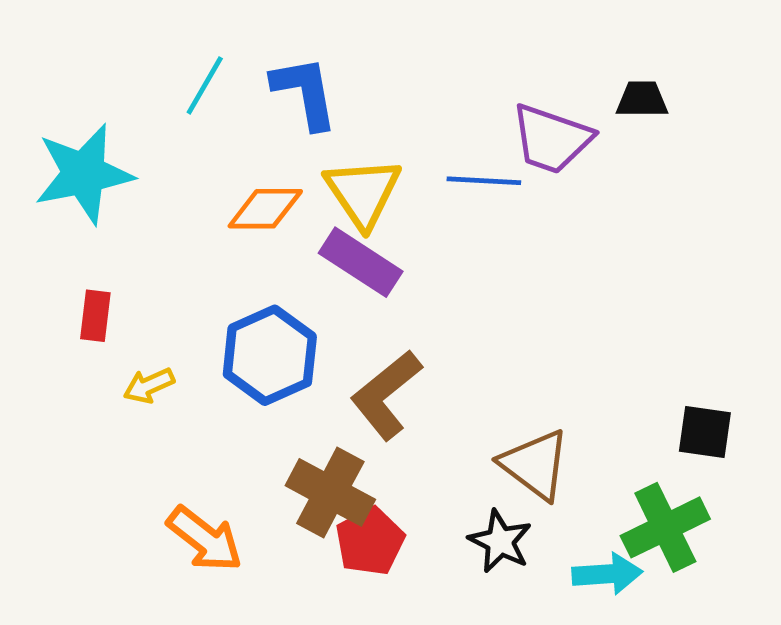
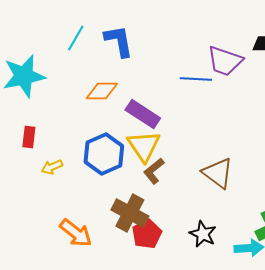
yellow triangle: (363, 192) -> (144, 146), moved
brown L-shape: (386, 395) -> (154, 171), size x0.7
brown triangle: (535, 465) -> (218, 173), moved

